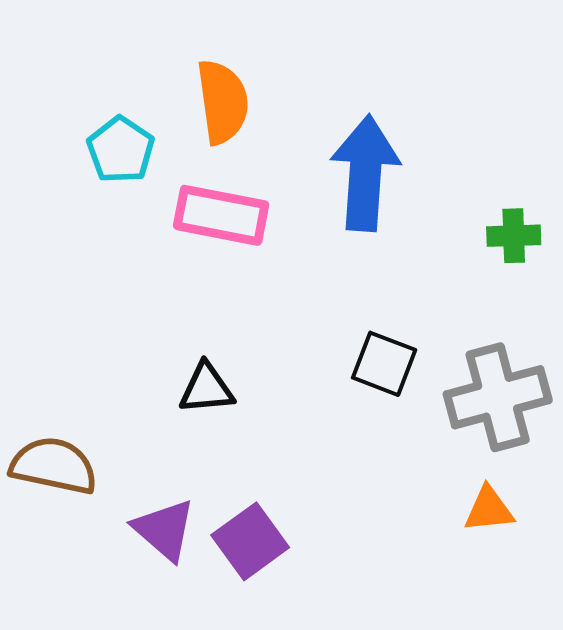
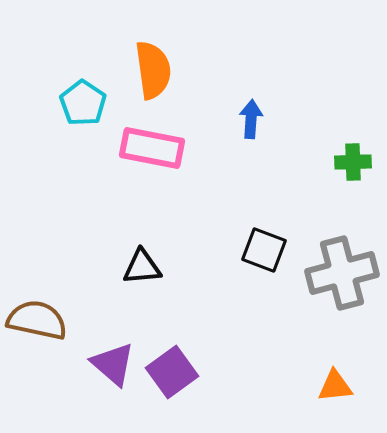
blue arrow: (365, 173) -> (251, 119), size x0.5
orange triangle: (489, 509) -> (335, 386), moved

